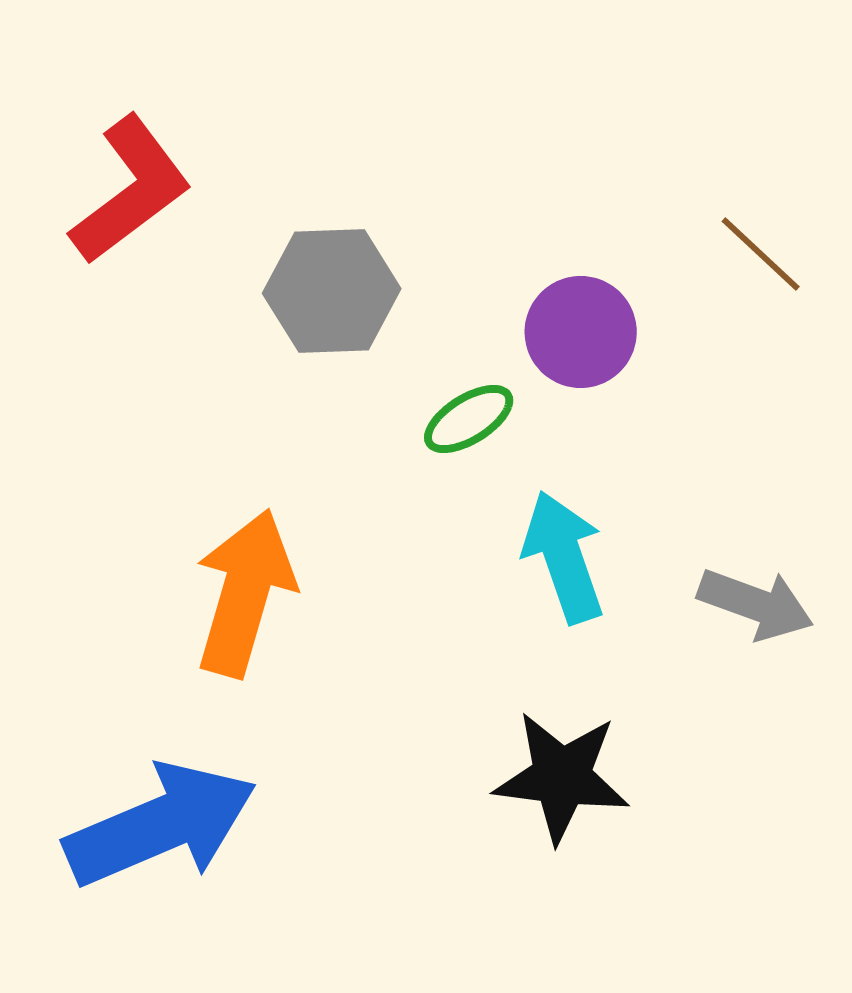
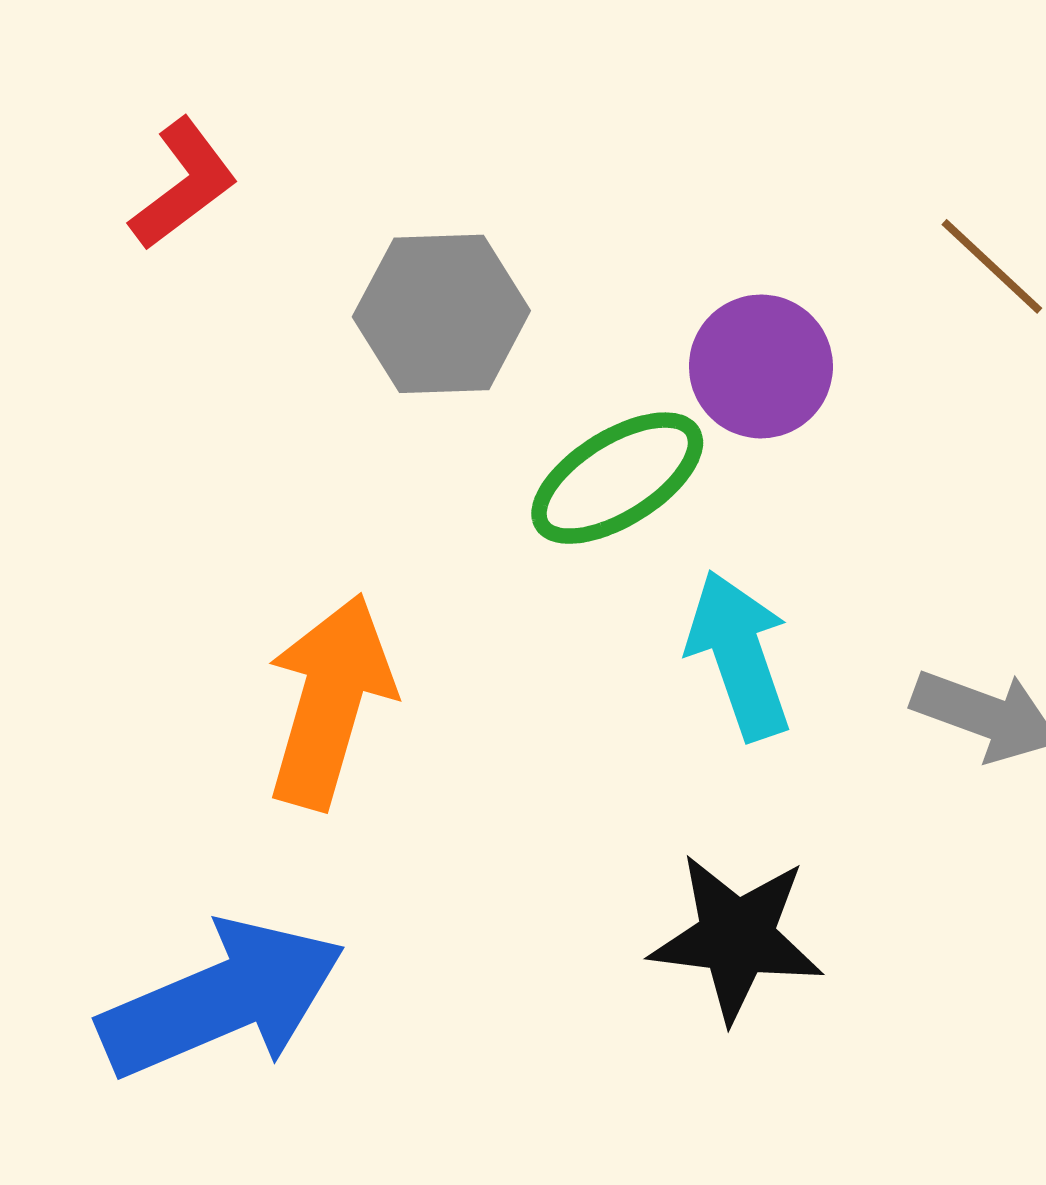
red L-shape: (131, 190) -> (184, 184), size x0.7
green ellipse: (469, 419) -> (617, 478), size x1.5

